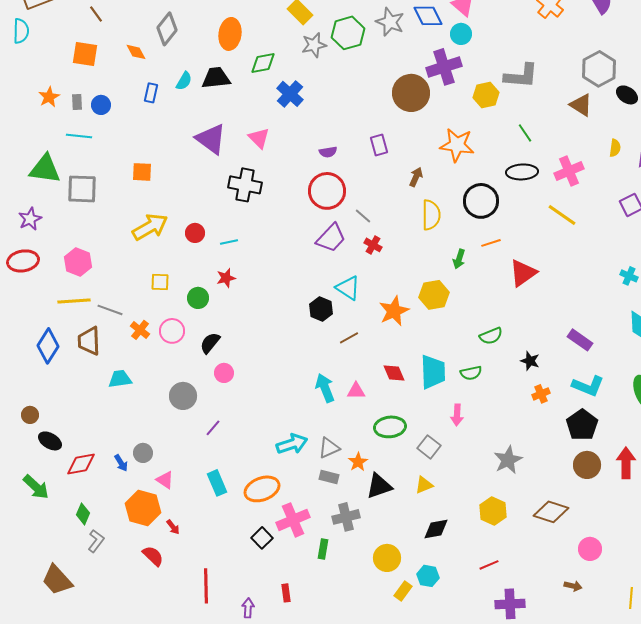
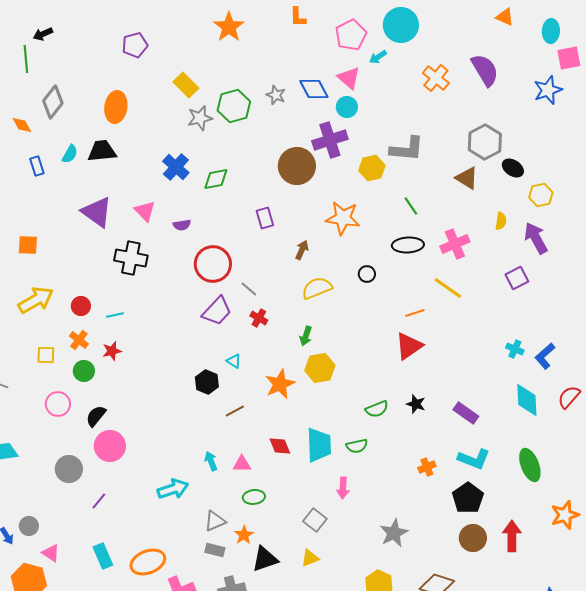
gray star: (390, 22) -> (276, 95), size x0.7
green diamond: (263, 63) -> (216, 179), moved
blue rectangle: (151, 93) -> (37, 166), turned -30
purple semicircle: (328, 152) -> (182, 225), moved
black circle: (481, 201) -> (367, 274), size x0.5
yellow semicircle: (431, 215) -> (317, 288), turned -112
orange line: (491, 243) -> (415, 313), moved
green arrow: (459, 259) -> (306, 336), moved
cyan triangle: (348, 288) -> (234, 361), size x0.6
orange cross: (140, 330) -> (79, 340), moved
black star: (530, 361) -> (416, 404), moved
pink circle: (224, 373) -> (110, 446), size x1.6
cyan arrow: (325, 388) -> (211, 461), size x0.7
green ellipse: (390, 427) -> (254, 497), moved, size x0.7
cyan arrow: (292, 444) -> (173, 489), moved

